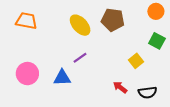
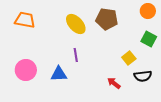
purple line: (80, 58) -> (76, 55), turned -64
black semicircle: (147, 92) -> (143, 76), moved

